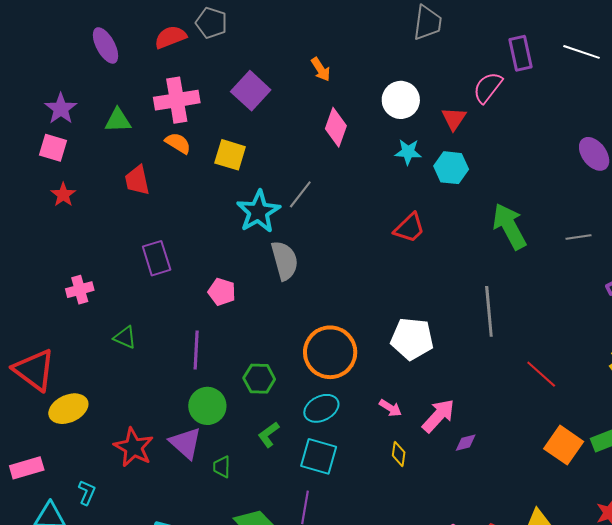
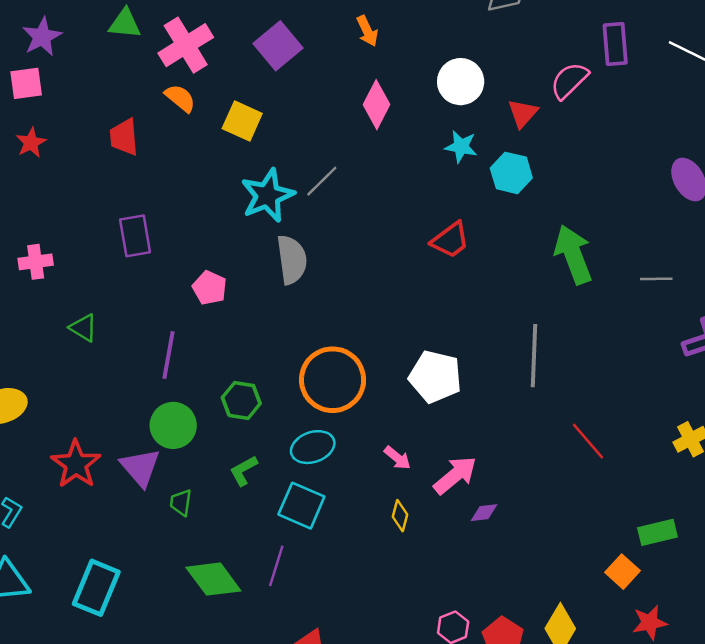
pink cross: (177, 100) -> (186, 45), turned -30
green triangle: (118, 120) -> (125, 24), moved
pink square: (53, 148) -> (26, 83), turned -32
orange square: (564, 445) -> (622, 572), moved, size x0.7

